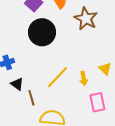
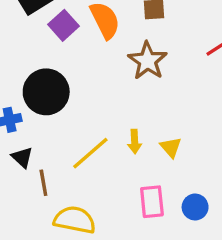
black circle: (42, 32) -> (46, 92), moved
yellow arrow: (84, 79) -> (135, 142), moved

